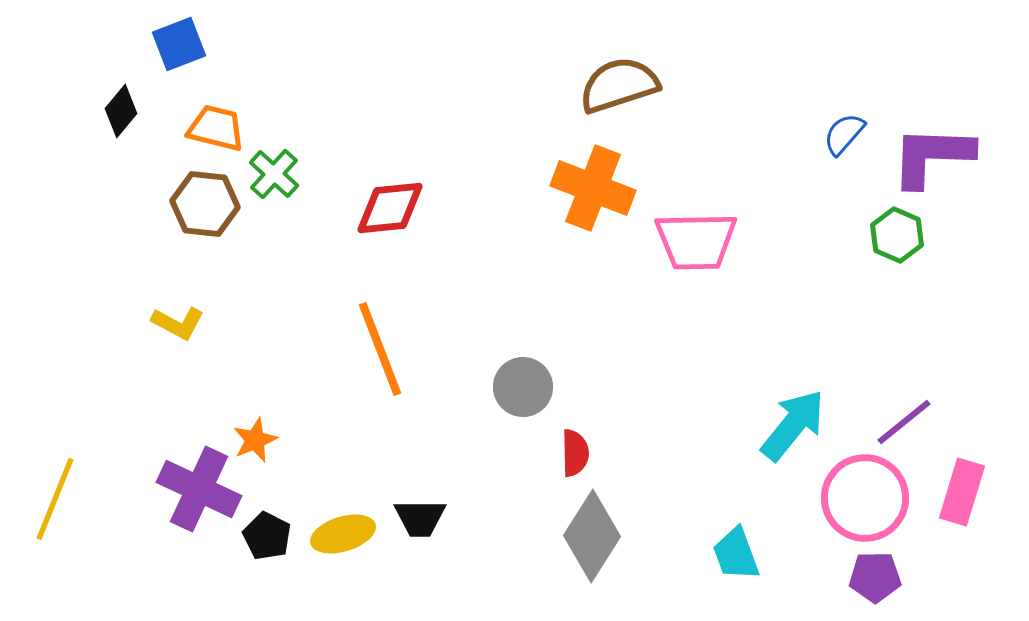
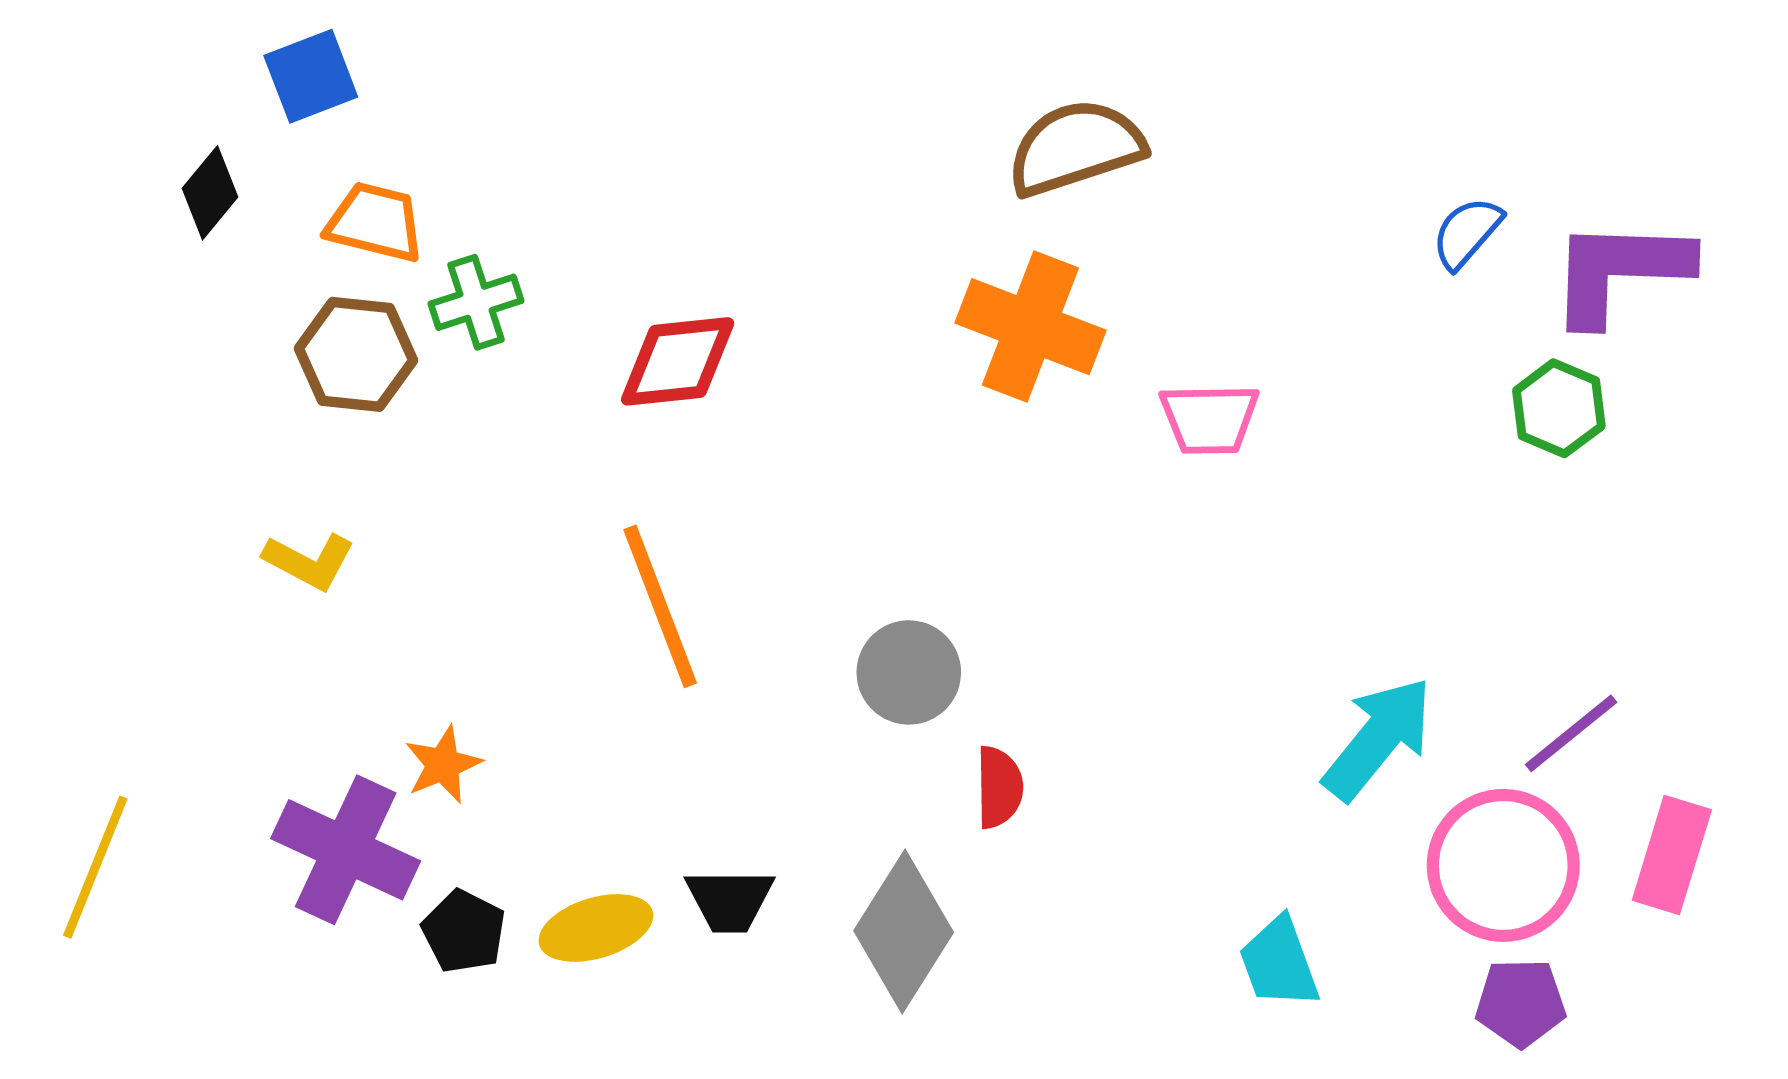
green cross: (274, 174) -> (476, 302), turned 30
pink trapezoid: (696, 241) -> (1209, 419), size x0.7
gray diamond: (592, 536) -> (904, 931), moved

